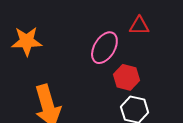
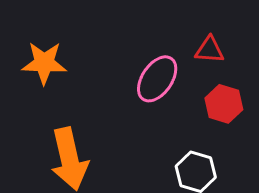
red hexagon: (127, 77) -> (224, 104), moved

